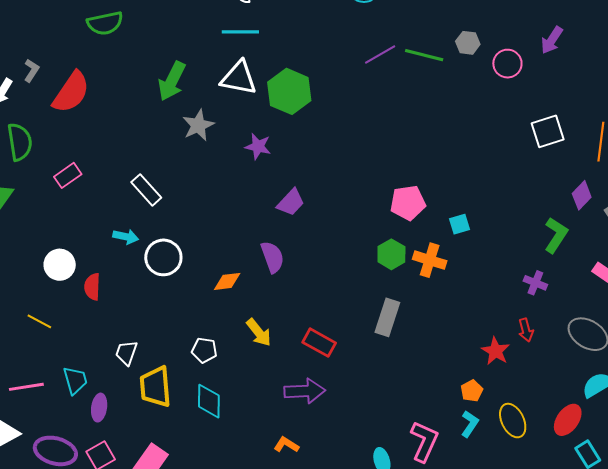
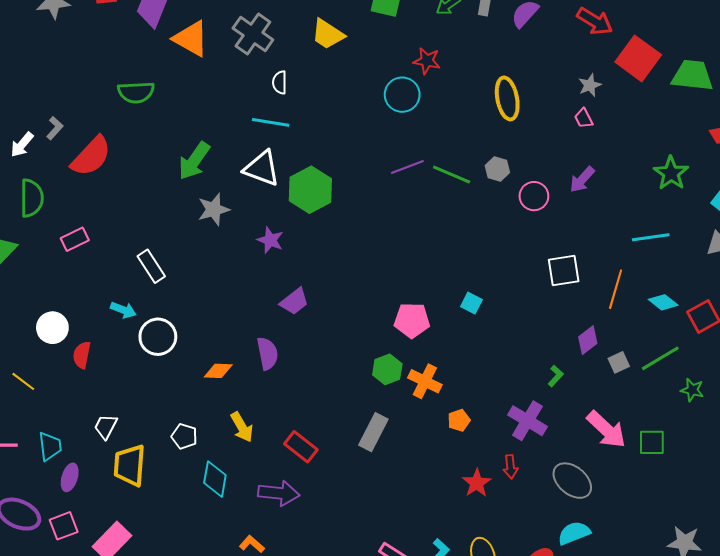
cyan square: (460, 224) -> (471, 303), moved, turned 35
green L-shape: (556, 235) -> (556, 376), size x0.6
purple cross: (535, 283) -> (527, 421), size x1.6
orange pentagon: (472, 391) -> (459, 420), moved
cyan diamond: (209, 401) -> (215, 479), moved

